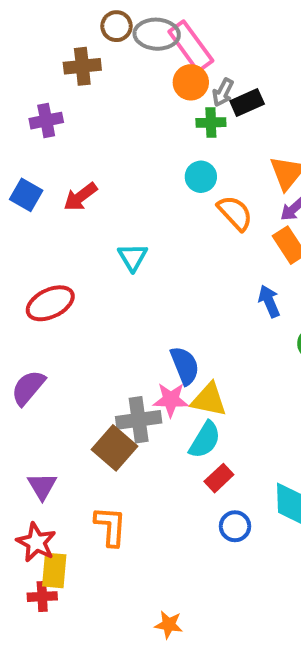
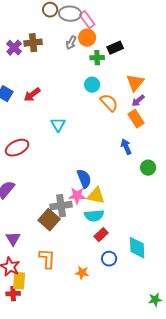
pink rectangle: (191, 46) -> (87, 20), size x0.7
brown cross: (82, 66) -> (33, 43), moved
gray arrow: (223, 92) -> (71, 43), moved
purple cross: (46, 121) -> (14, 48), moved, turned -35
cyan semicircle: (205, 440) -> (94, 216), turned 54
orange star: (169, 625) -> (82, 273), moved

